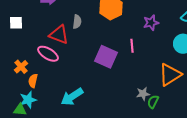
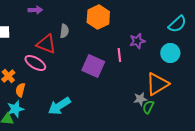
purple star: (151, 23) -> (137, 41), moved
gray star: (143, 94) -> (140, 99), moved
green semicircle: (153, 102) -> (148, 107), moved

